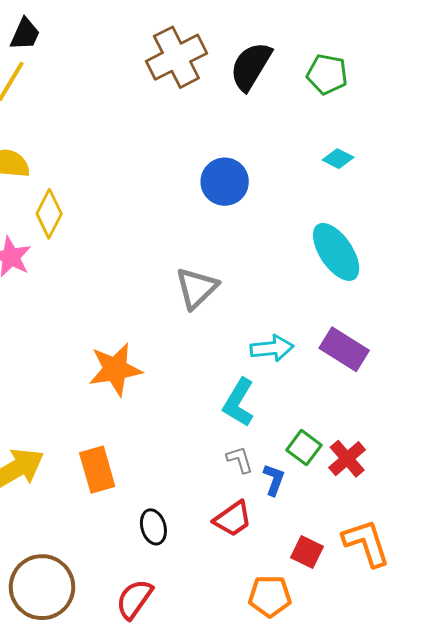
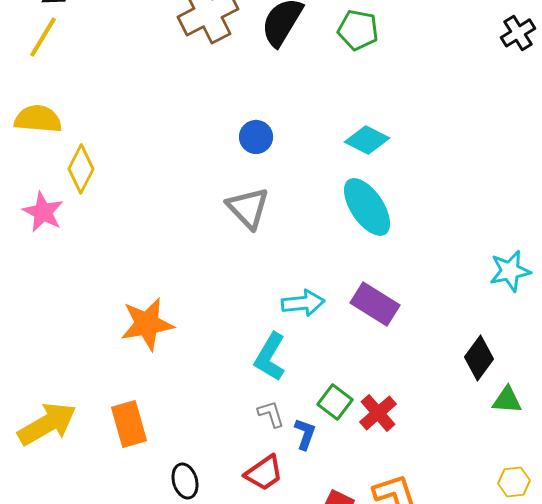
cyan diamond: (338, 159) -> (367, 140), moved, size x1.4
blue circle: (225, 182) -> (256, 137), size x0.7
gray triangle: (197, 288) -> (248, 208), moved, turned -30

